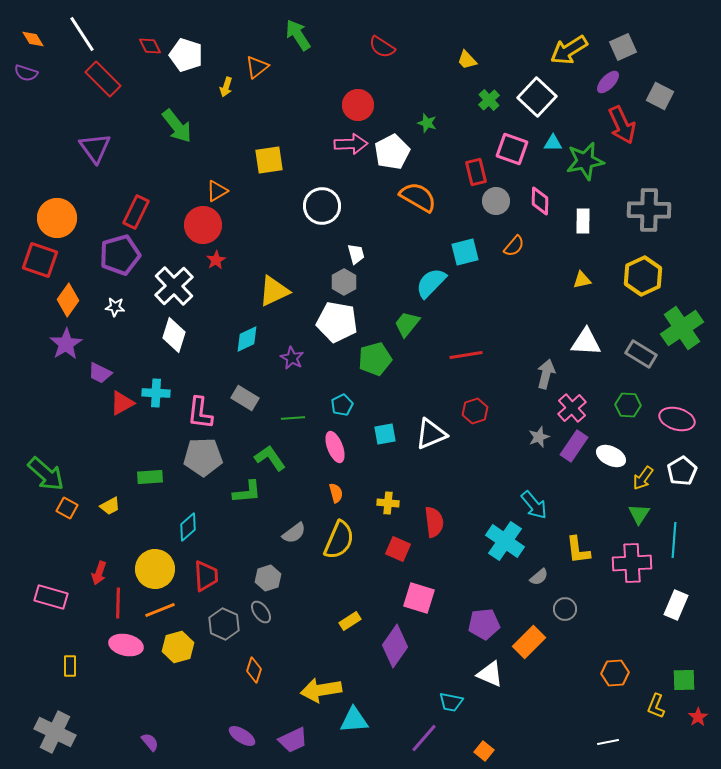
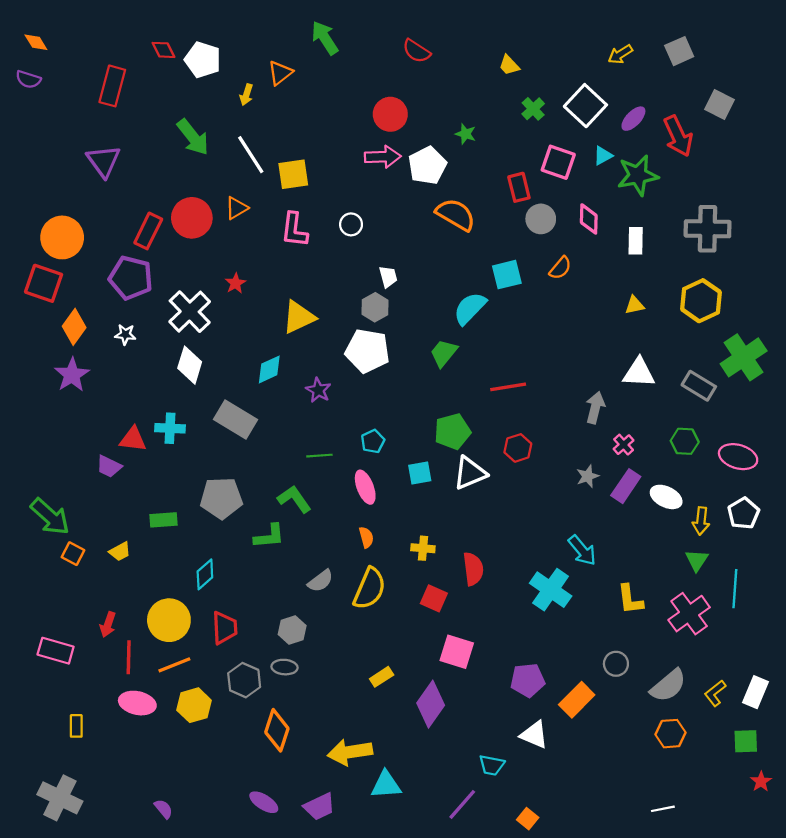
white line: (82, 34) -> (251, 155), moved
yellow arrow: (569, 50) -> (620, 54), size x0.6
red rectangle: (103, 79) -> (112, 86), turned 60
purple ellipse: (608, 82) -> (633, 119), moved
cyan triangle: (553, 143) -> (603, 156), turned -30
white circle: (322, 206) -> (351, 224), size x0.6
red circle: (203, 225) -> (192, 218), moved
purple pentagon: (120, 255) -> (131, 278), turned 30
green pentagon: (375, 359) -> (452, 432), moved
purple trapezoid: (100, 373) -> (109, 466), moved
gray rectangle: (245, 398) -> (235, 420), moved, size x1.4
red triangle: (122, 403) -> (133, 439), turned 36
pink cross: (572, 408) -> (624, 445), size x0.7
pink L-shape: (200, 413) -> (294, 230), moved
yellow arrow: (643, 478) -> (701, 521), turned -30
pink cross: (632, 563) -> (689, 614), turned -33
gray semicircle: (539, 577) -> (668, 686), moved, size x1.8
white rectangle: (676, 605) -> (756, 692), moved
gray ellipse: (261, 612) -> (285, 667), turned -50
orange diamond: (254, 670) -> (277, 730), size x1.5
yellow L-shape: (656, 706) -> (715, 693), moved, turned 30

